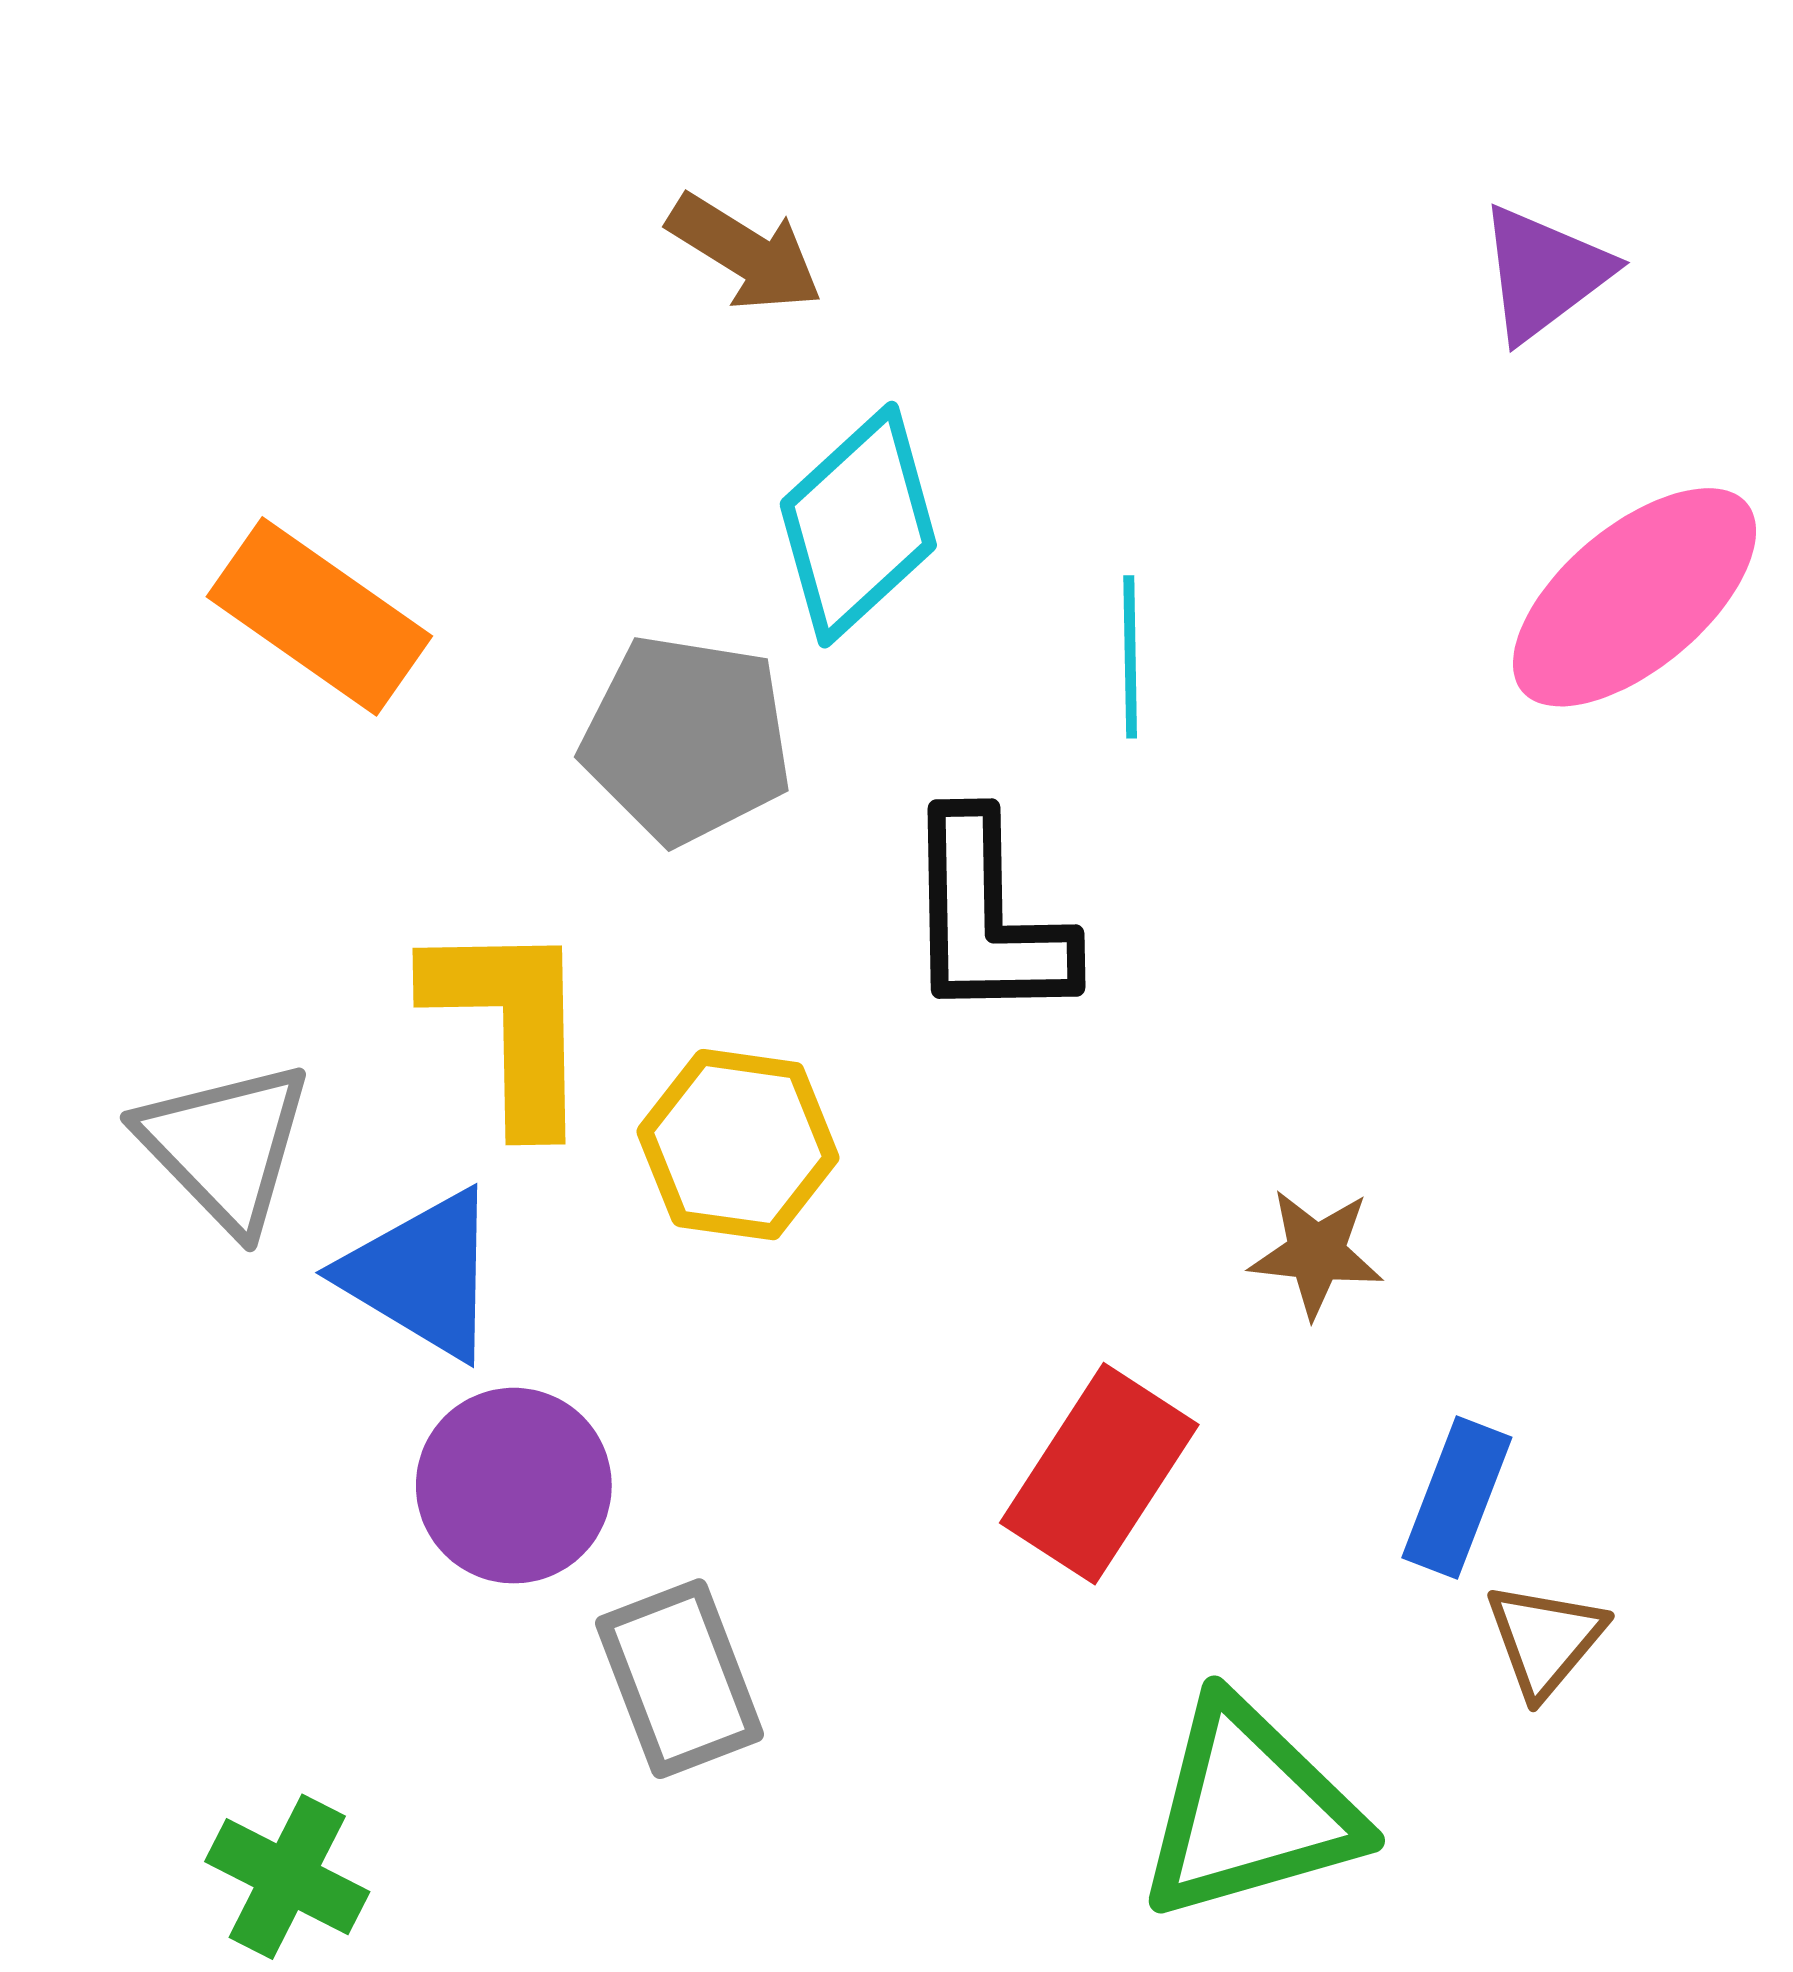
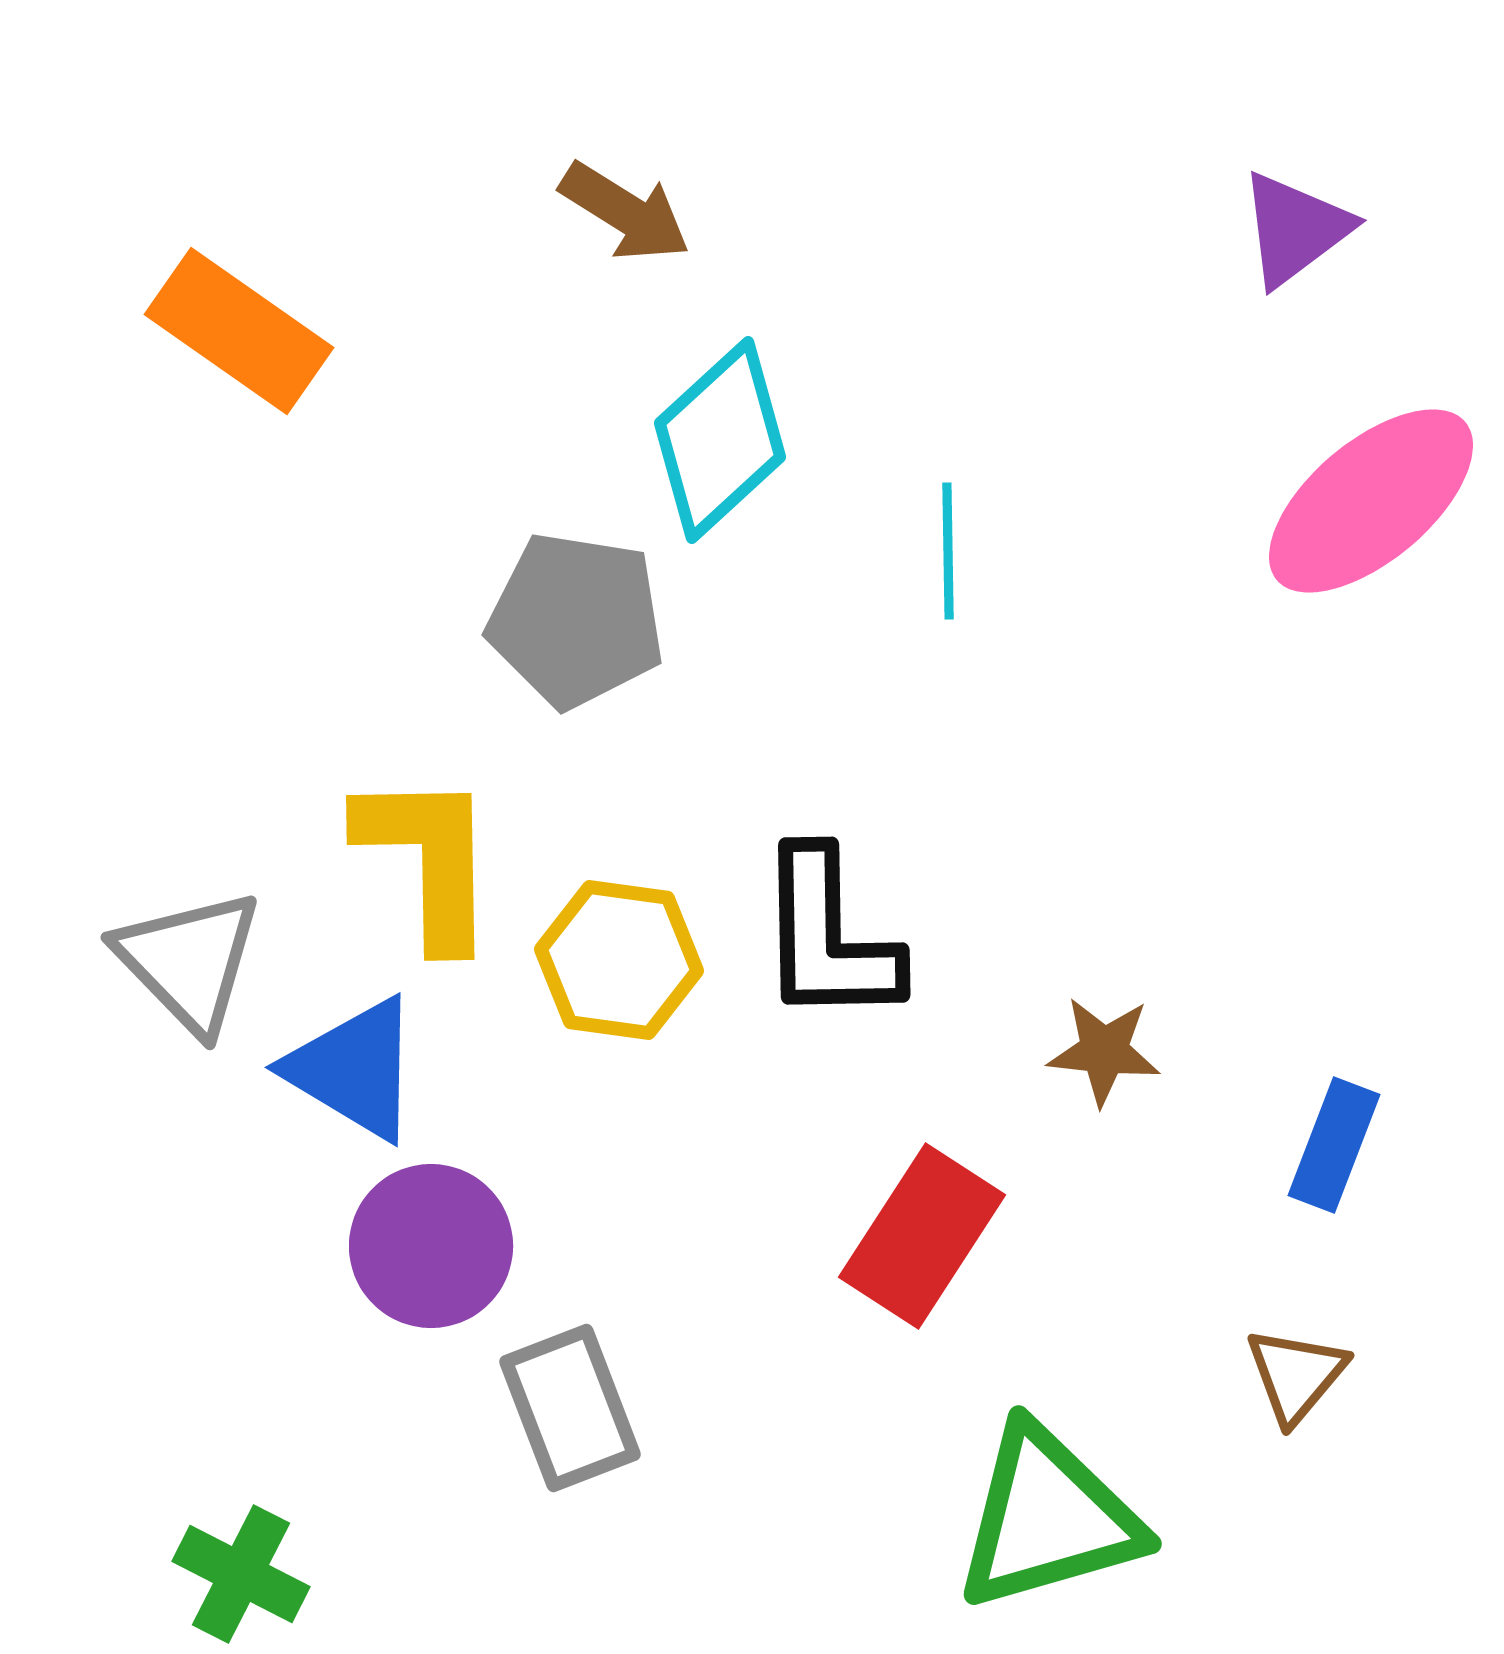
orange rectangle: (319, 616) -> (239, 331), moved
black L-shape: (987, 918) -> (828, 937), moved
blue rectangle: (1457, 1497) -> (1334, 1145), moved

